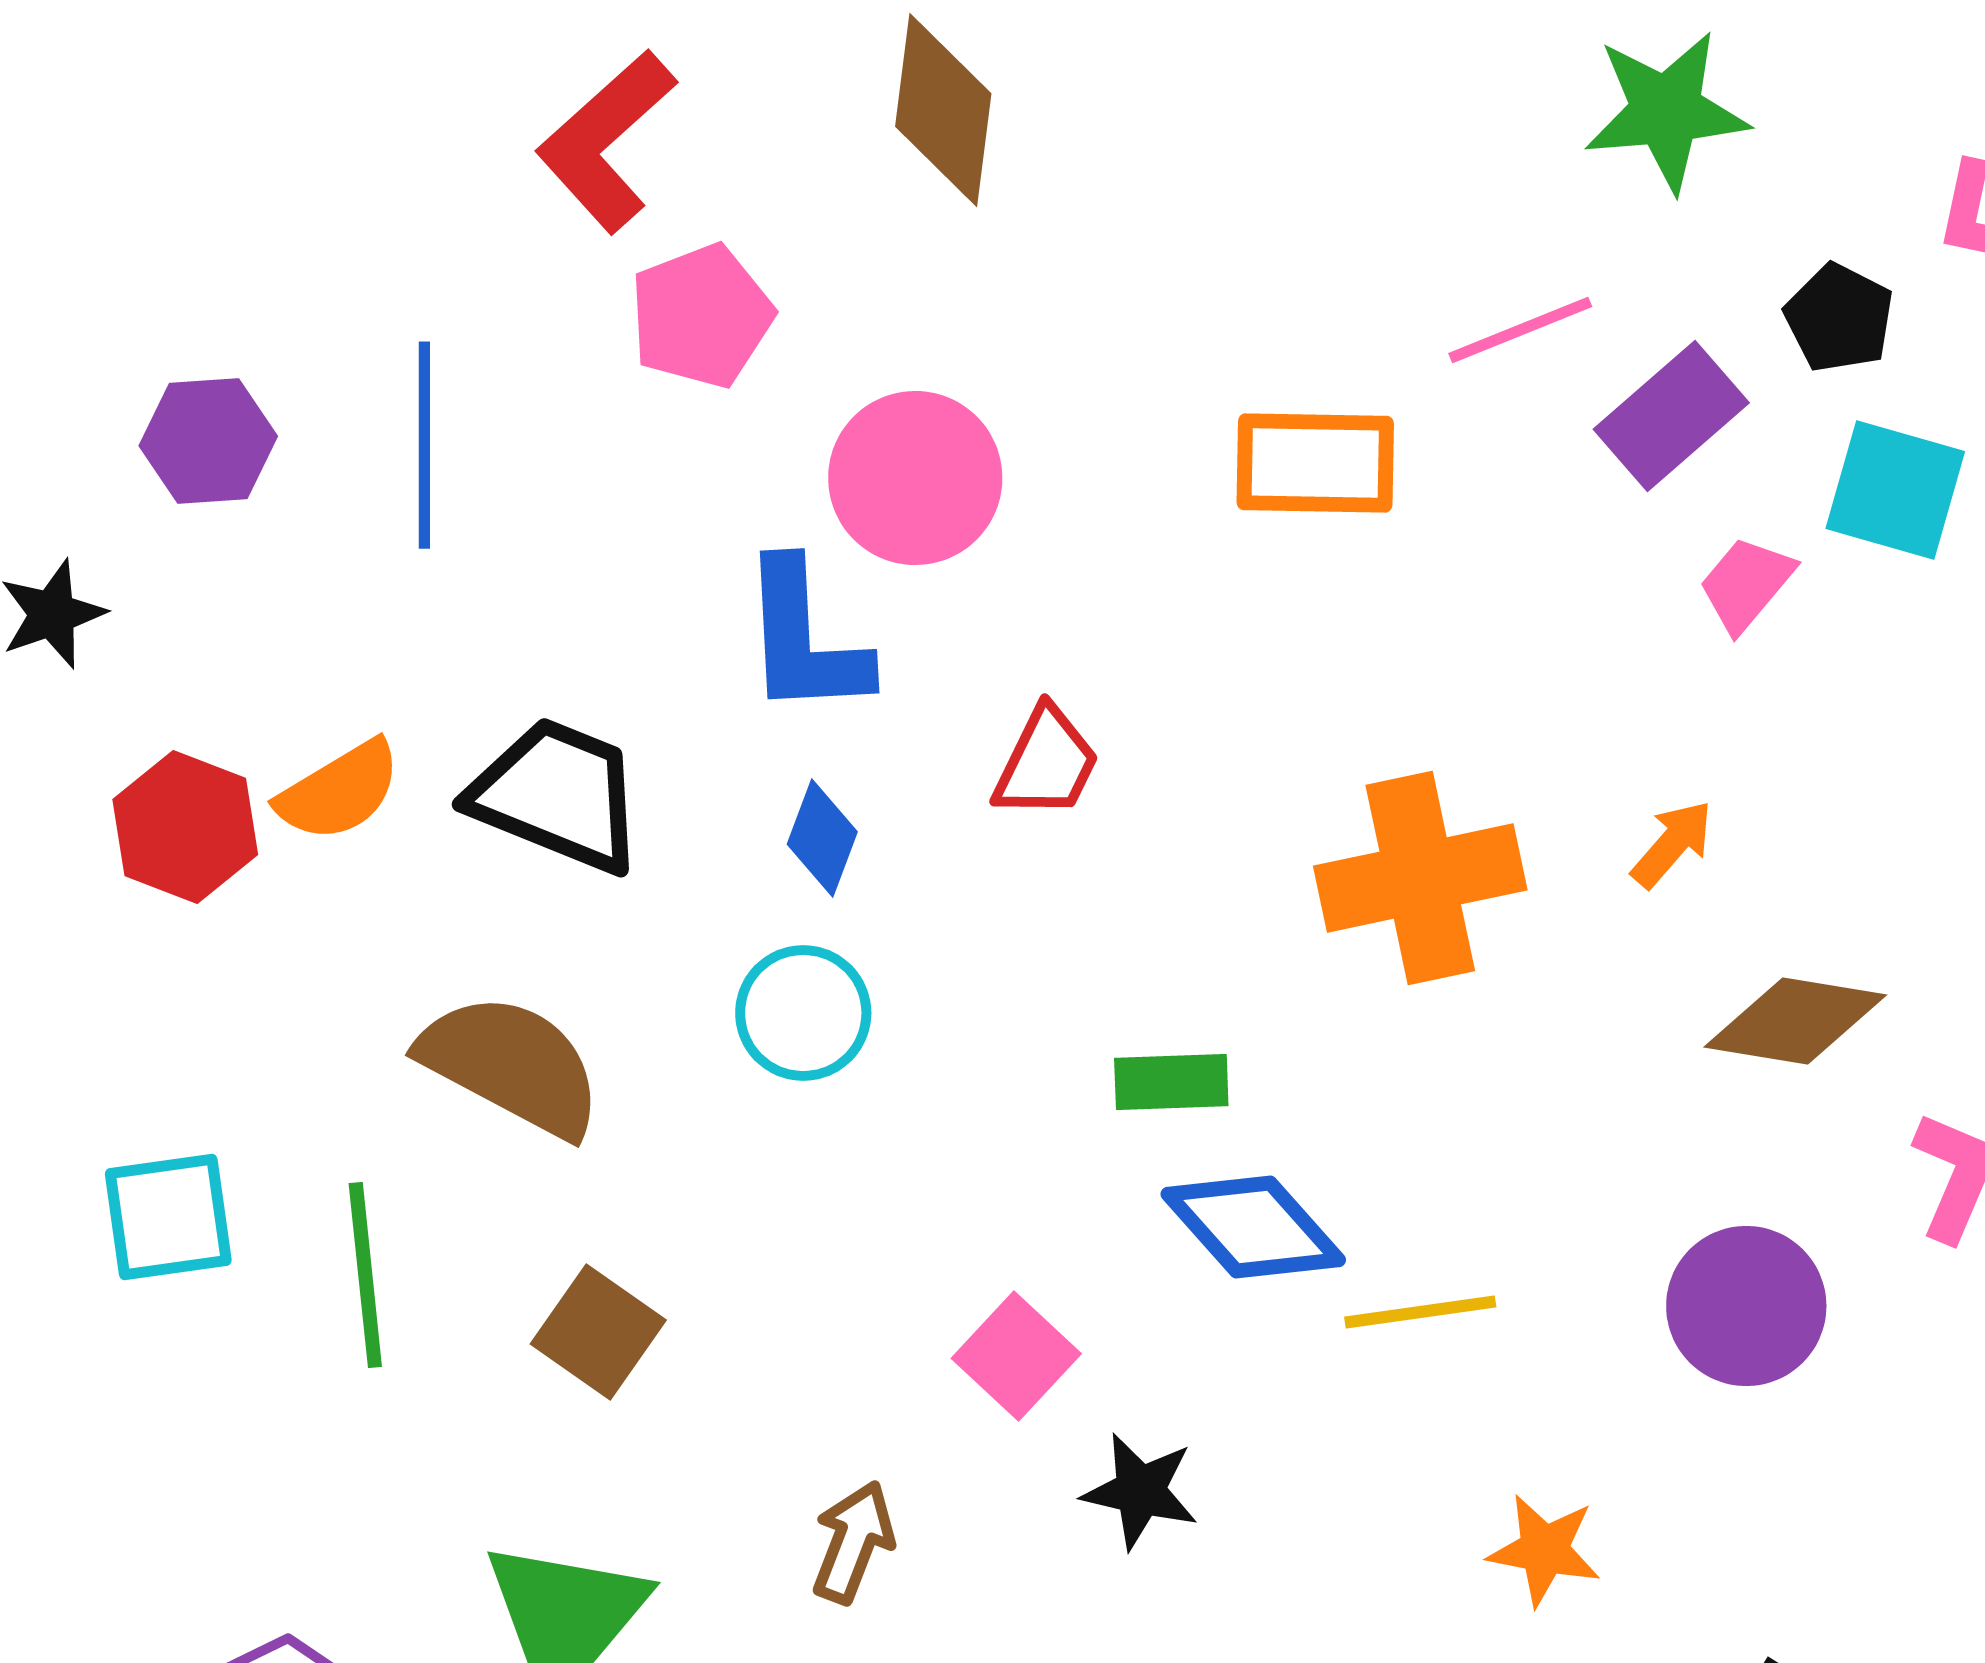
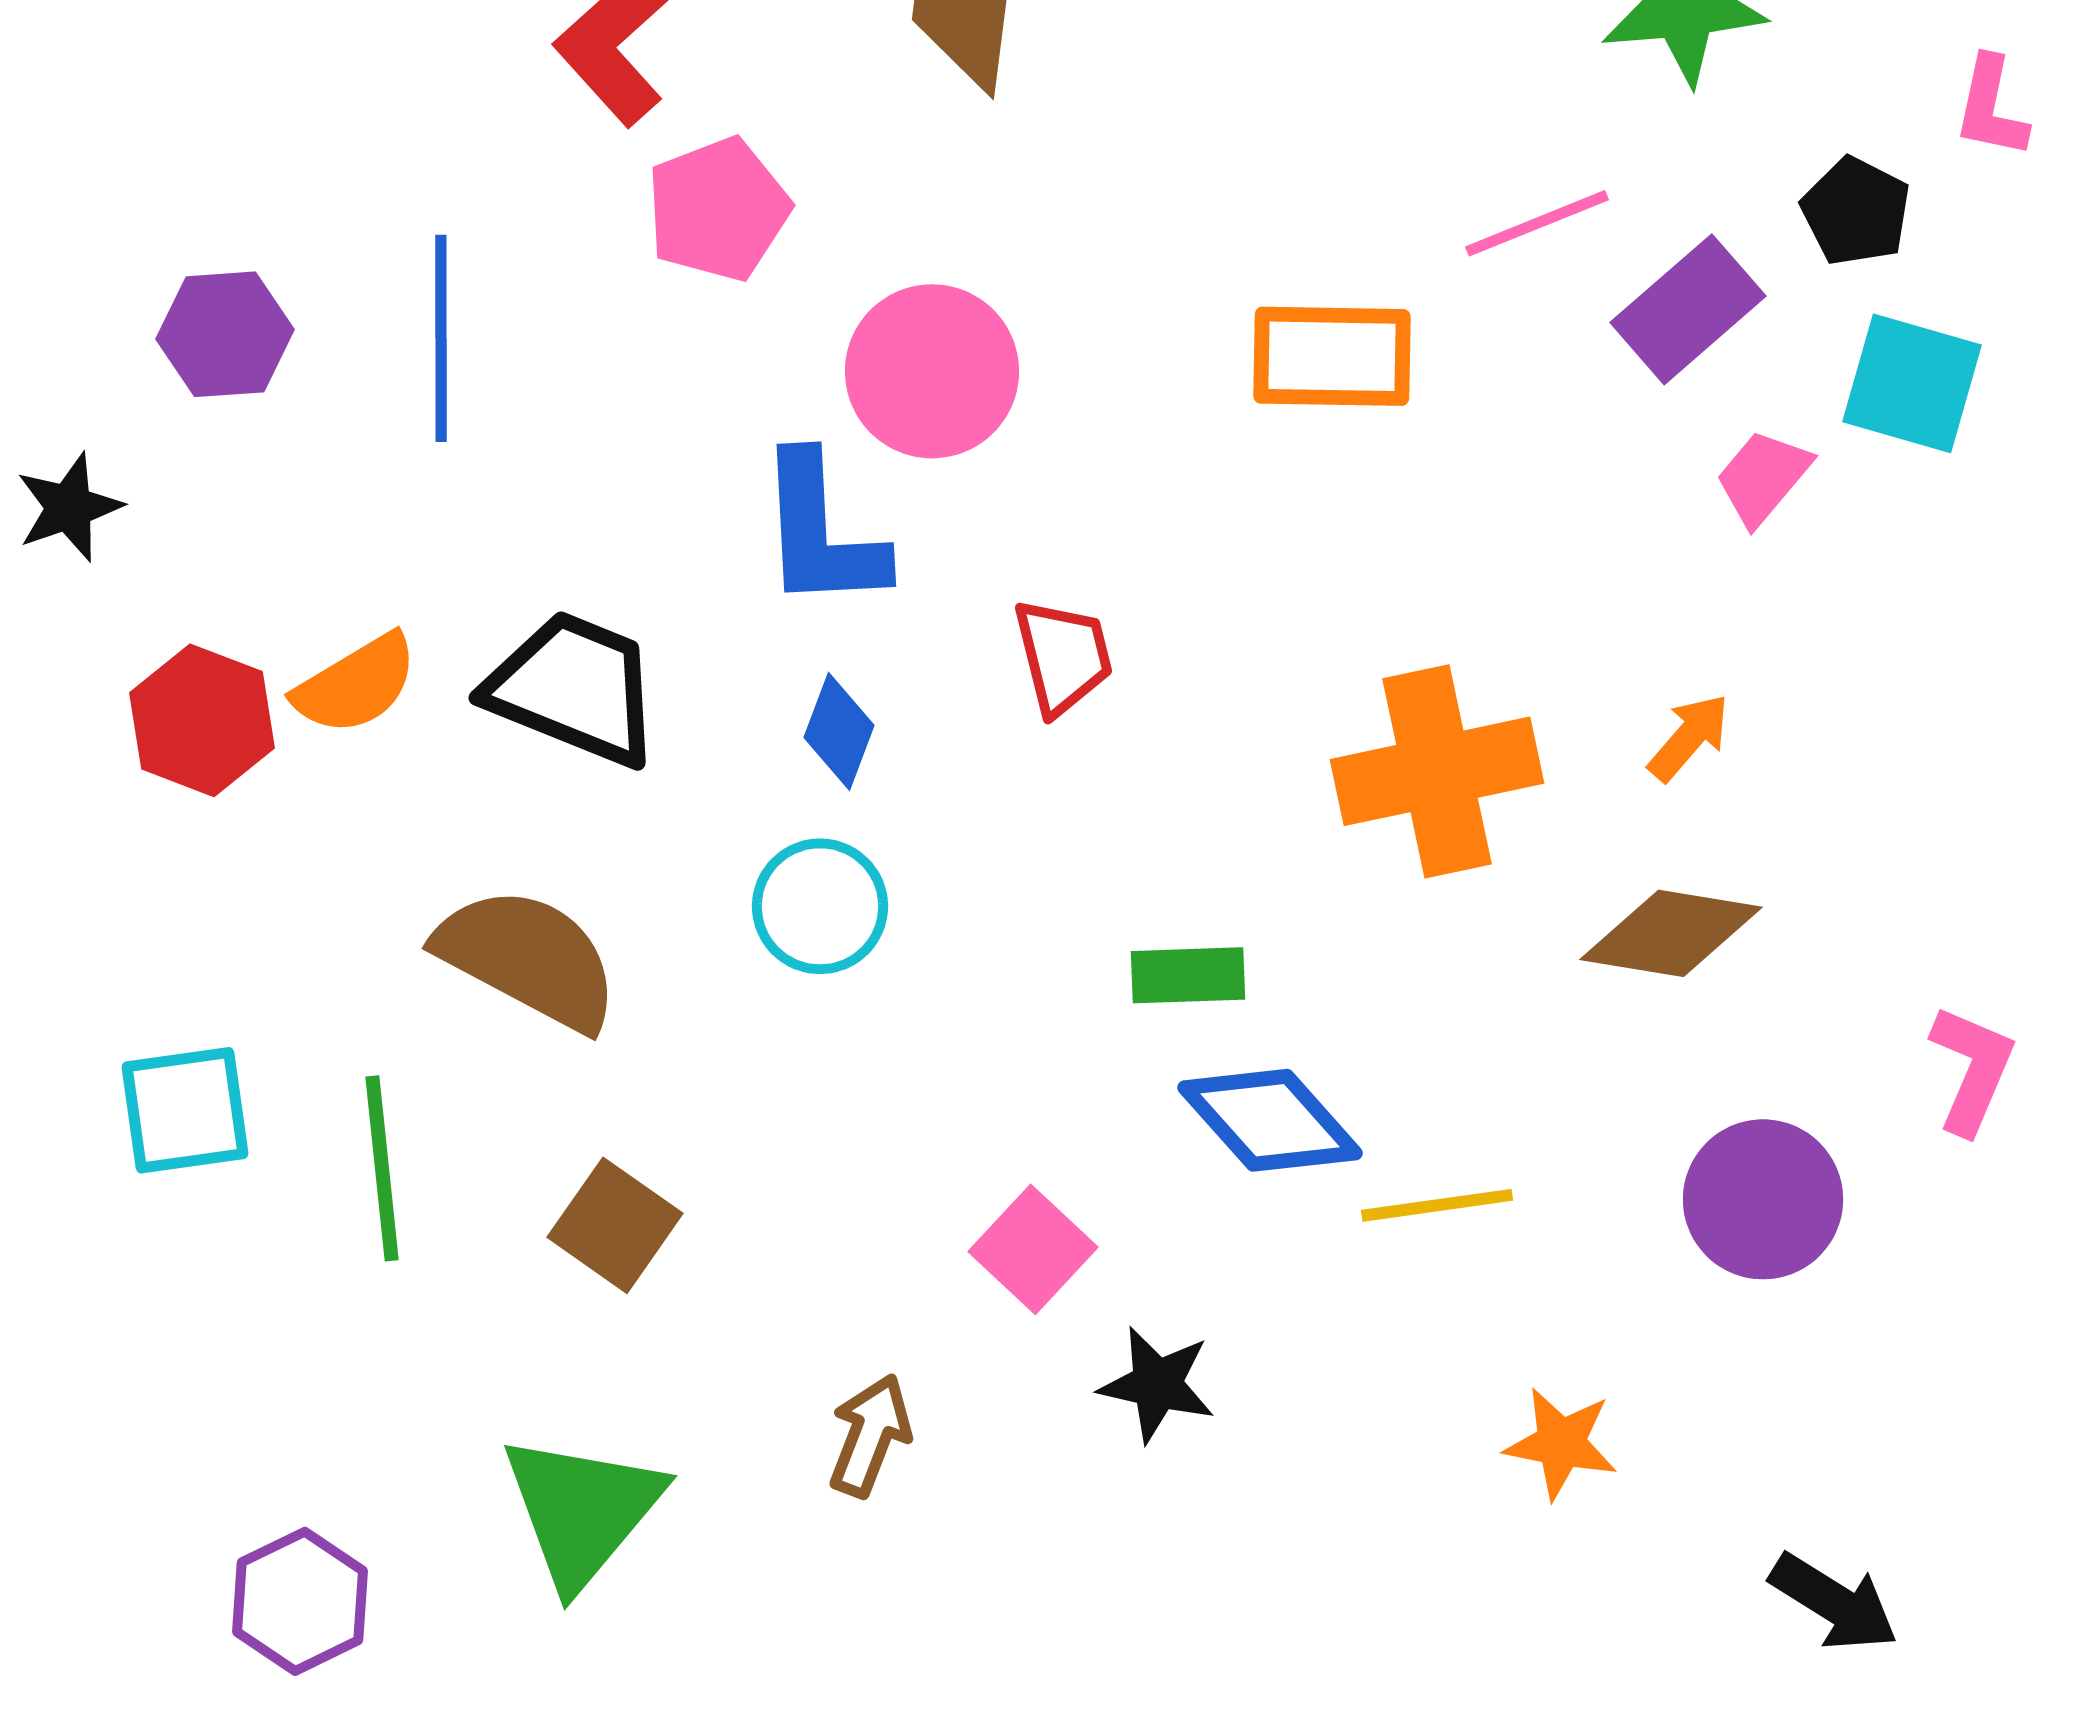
red trapezoid: (1046, 763) -> (1063, 656), turned -40
brown diamond: (1795, 1021) -> (1671, 933), moved

